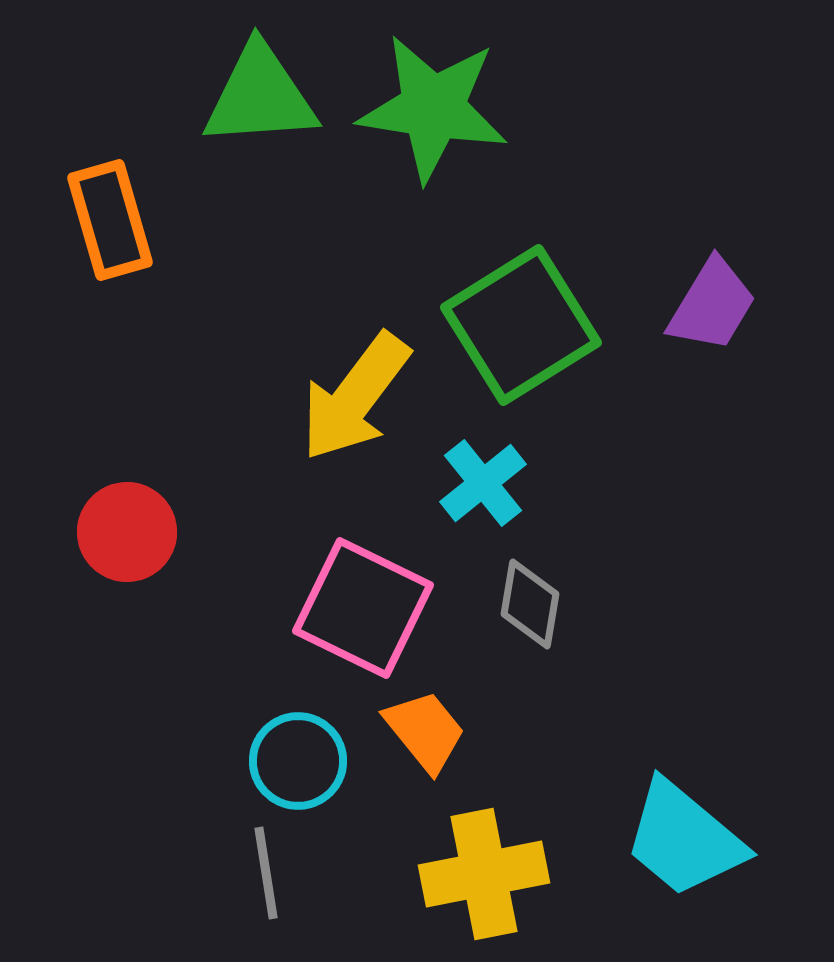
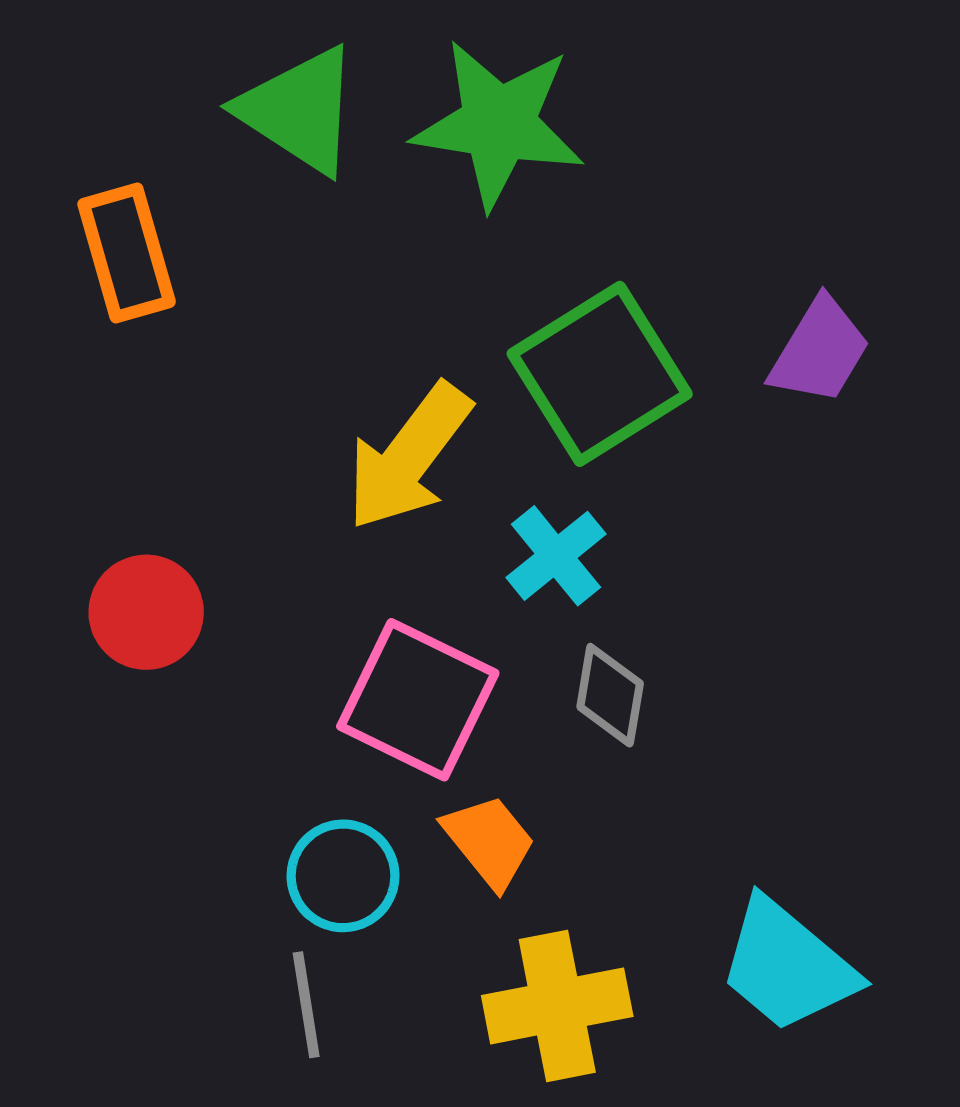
green triangle: (260, 96) -> (299, 110), turned 37

